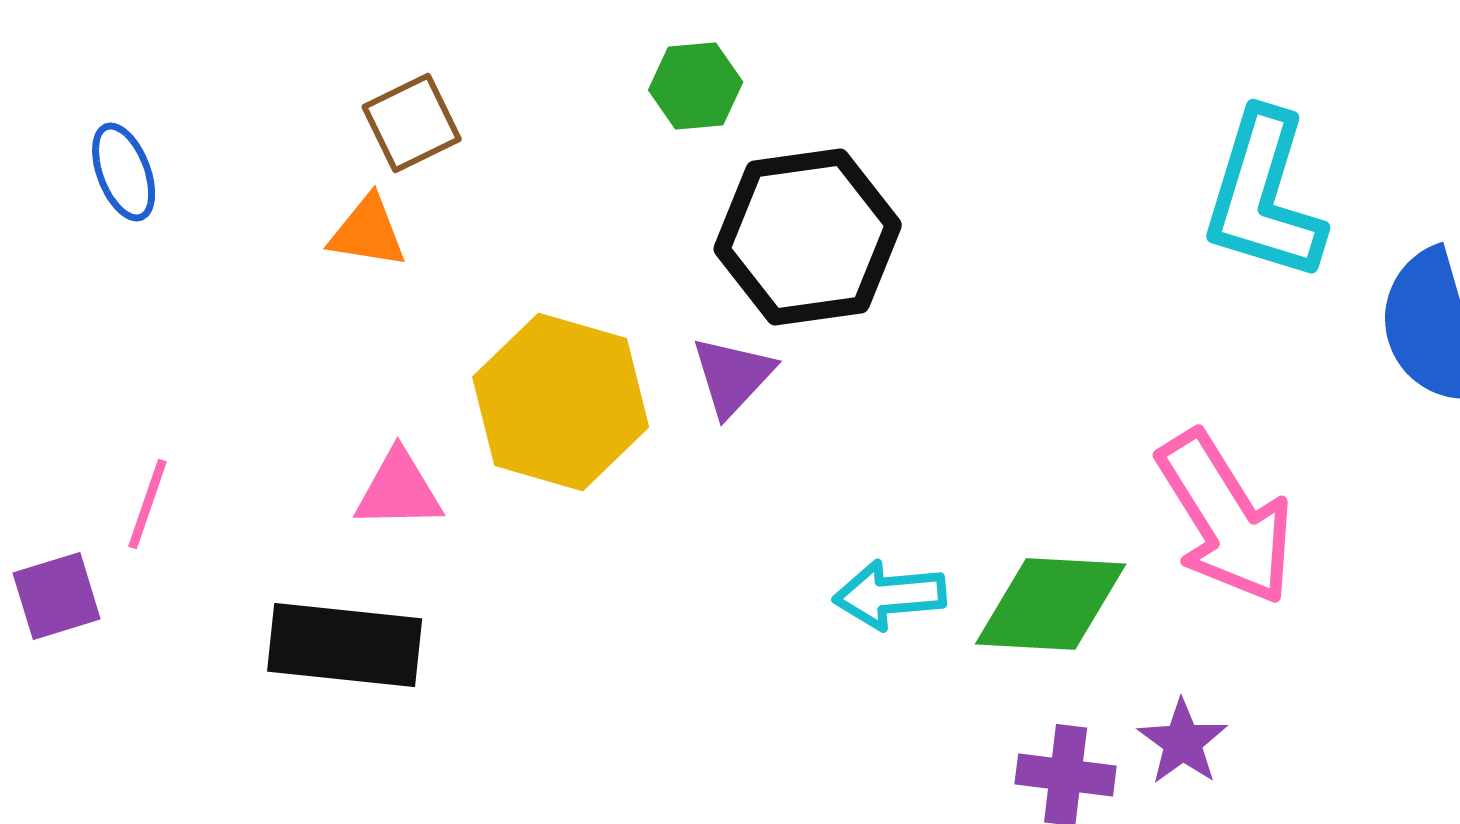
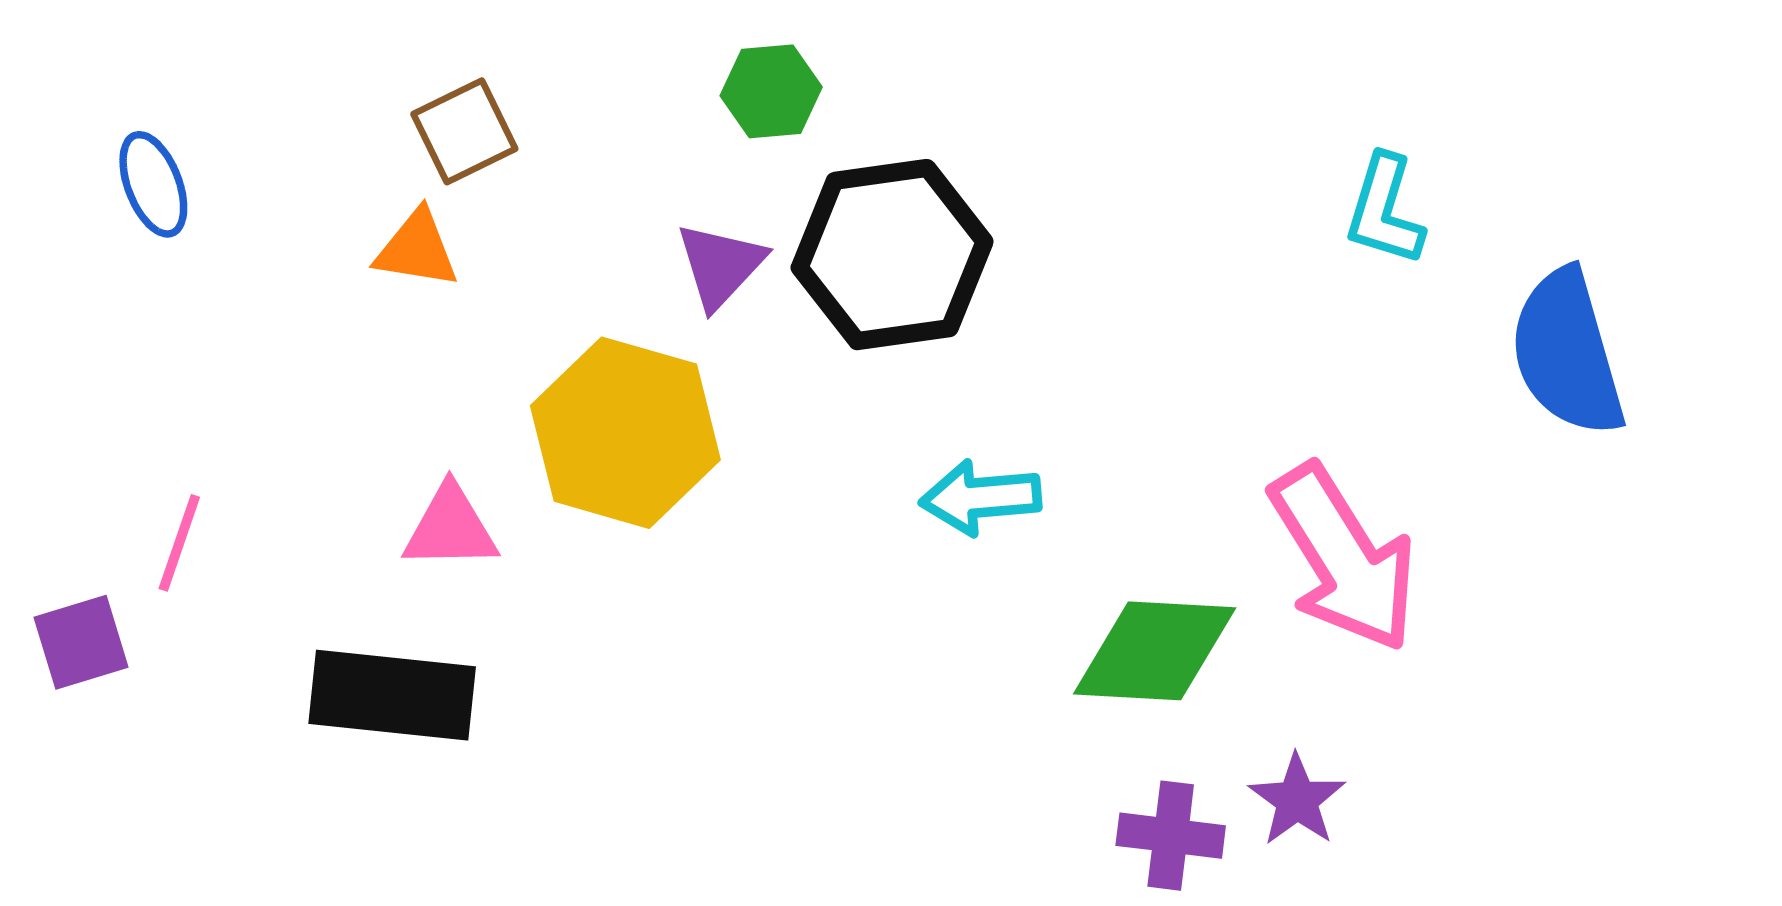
cyan L-shape: (1264, 196) -> (1385, 210), size x0.6
purple triangle: (733, 376) -> (720, 265), moved
cyan arrow: (890, 595) -> (981, 498), moved

